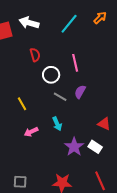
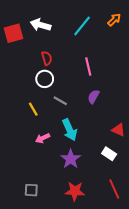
white circle: (51, 75) -> (45, 79), moved
gray line: (60, 97) -> (60, 101), moved
cyan arrow: (57, 124) -> (70, 130), size x1.5
purple star: (74, 147) -> (71, 159), moved

